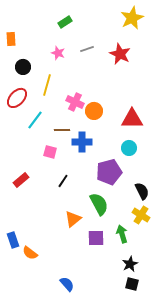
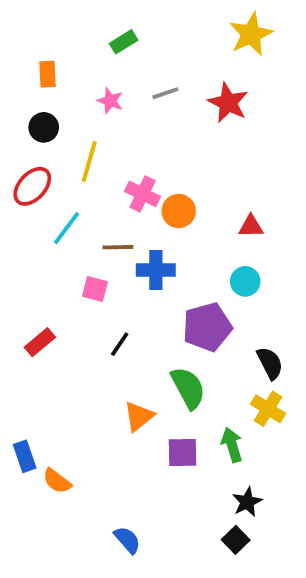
orange rectangle: (11, 39) -> (47, 74), moved
red triangle: (132, 119) -> (251, 226), size x0.6
black square: (132, 284) -> (236, 540), moved, turned 32

